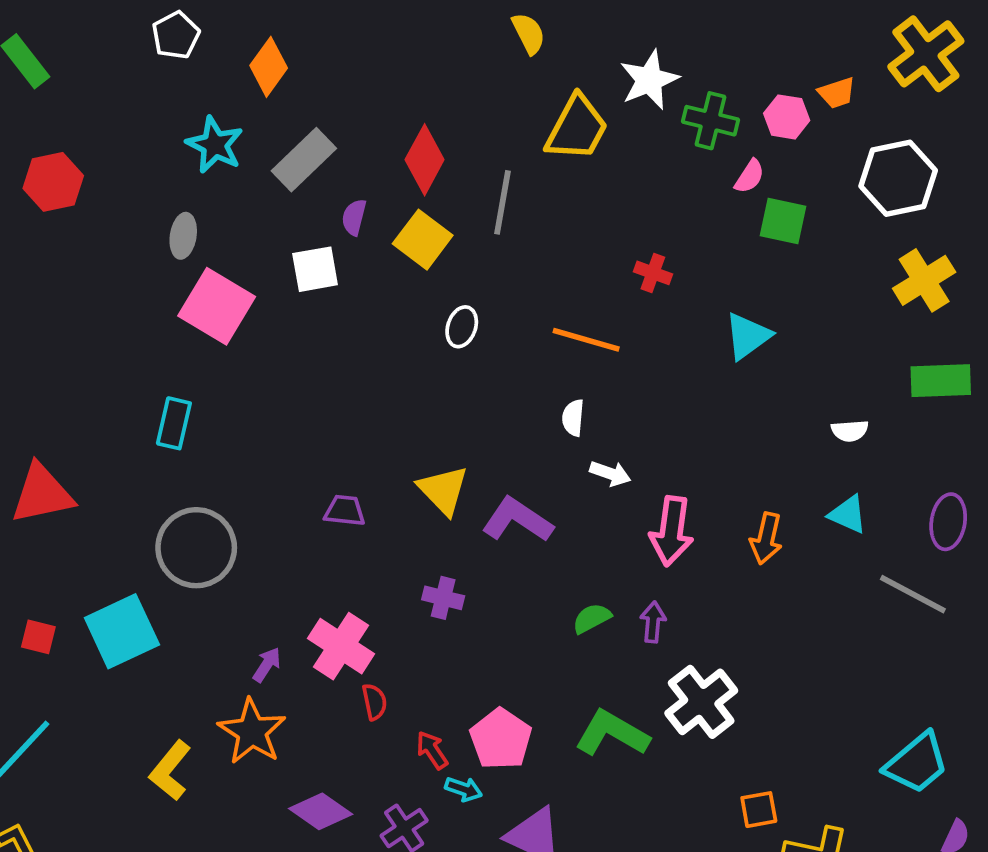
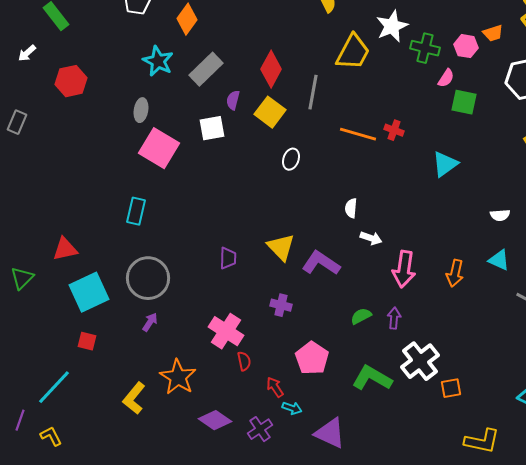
orange line: (586, 340) -> (358, 134), moved
red triangle: (42, 494) -> (65, 249), size x0.7
purple trapezoid: (345, 511) -> (228, 258), turned 85
cyan square: (122, 631) -> (89, 292), moved
red square: (38, 637) -> (87, 341), moved
purple arrow: (267, 665) -> (150, 322), moved
pink pentagon: (501, 739) -> (312, 358), moved
orange square: (759, 810) -> (451, 388), moved

